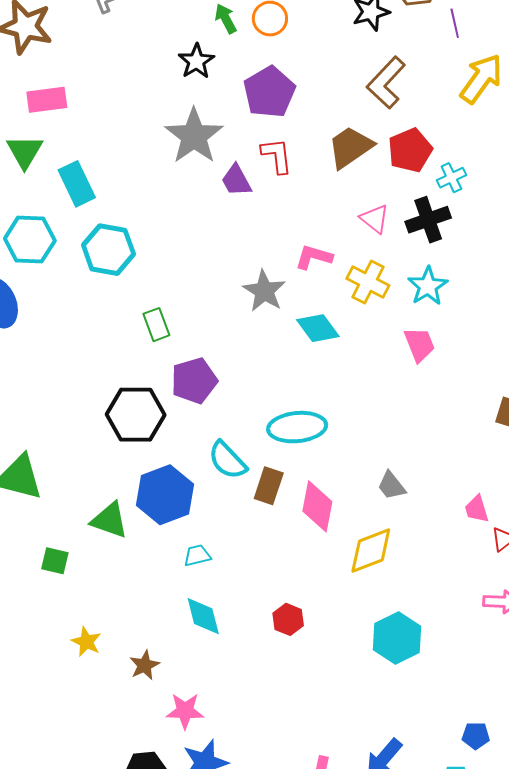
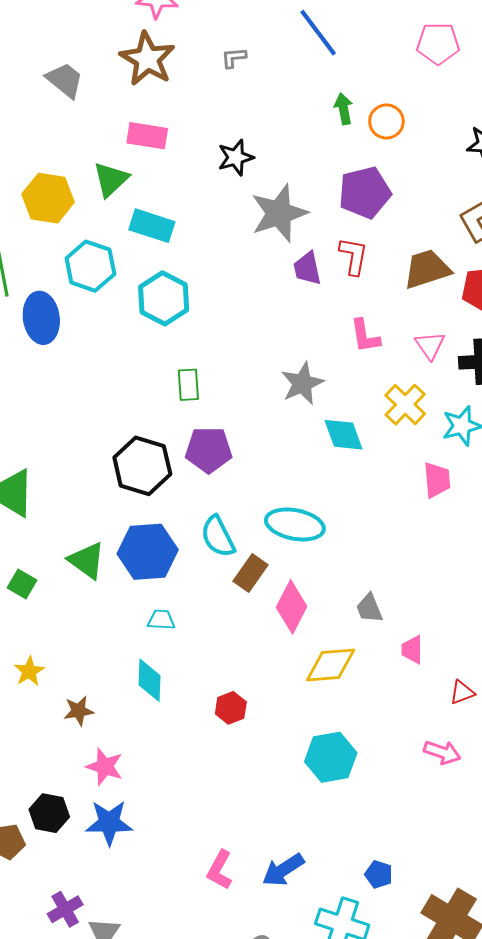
black star: (196, 61) -> (236, 157), moved
cyan rectangle: (77, 184) -> (152, 226), turned -63
pink L-shape: (314, 257) -> (365, 336), moved, turned -132
pink trapezoid: (477, 509) -> (412, 650), moved

